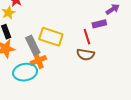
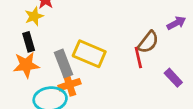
purple rectangle: (99, 24) -> (173, 78), moved, turned 56
brown semicircle: (86, 55) -> (148, 42), moved, turned -66

